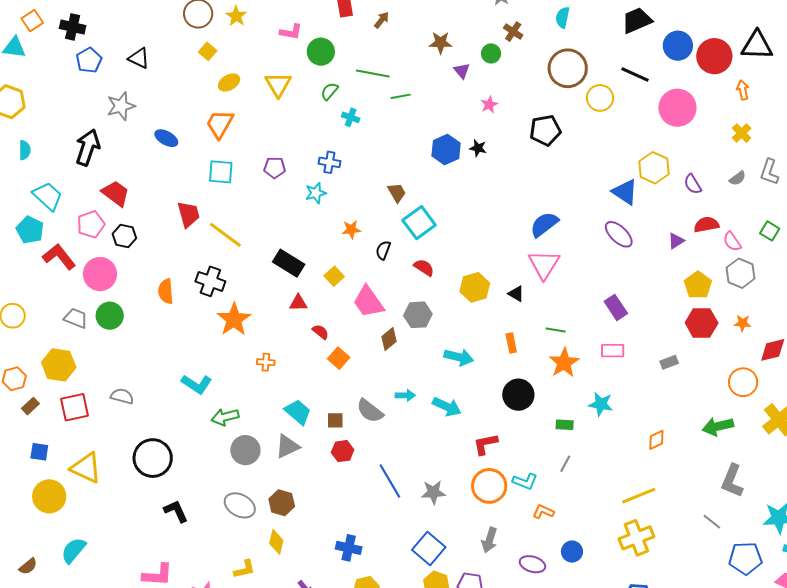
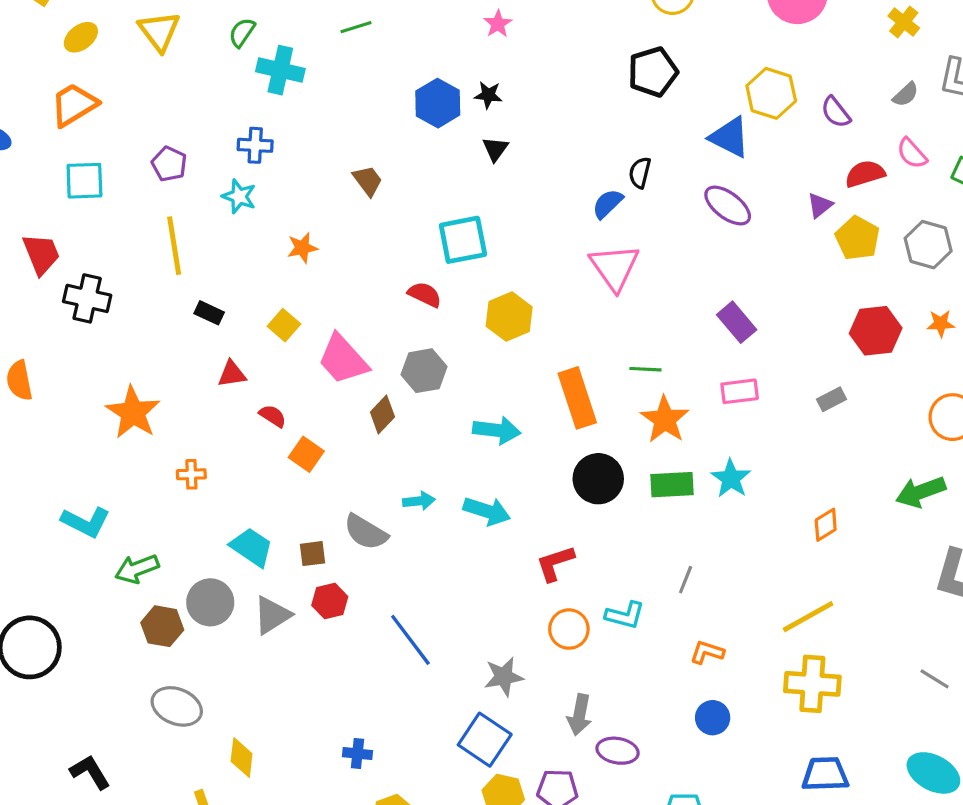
cyan cross: (351, 117) -> (280, 70), size x1.6
orange trapezoid: (220, 124) -> (74, 105), turned 36
black pentagon: (545, 130) -> (653, 72), moved
purple pentagon: (275, 168) -> (169, 164), turned 30
cyan star: (316, 193) -> (239, 196), turned -30
cyan square: (419, 223) -> (463, 240), moved, turned 32
blue semicircle: (544, 224) -> (608, 204), size x0.7
yellow line: (225, 235) -> (174, 246), moved, turned 51
pink semicircle: (732, 242) -> (912, 153), moved
black semicircle: (383, 250) -> (640, 173), moved
black rectangle: (289, 263) -> (209, 313), size x0.6
black cross: (210, 281) -> (87, 298), moved
yellow pentagon: (698, 285) -> (857, 238), moved
black triangle: (516, 294) -> (495, 149), moved, turned 42
orange rectangle: (511, 343) -> (577, 398), size x1.8
cyan star: (601, 404) -> (731, 478), turned 30
green rectangle: (565, 425) -> (672, 485), moved, size x1.5
gray triangle: (287, 446) -> (272, 615), moved
gray circle: (245, 450) -> (210, 602), moved
orange circle: (489, 486) -> (569, 629), size x0.7
gray star: (433, 492) -> (504, 677), moved
brown hexagon: (282, 503) -> (162, 626), moved
black L-shape: (176, 511) -> (90, 772), moved
orange L-shape: (543, 512) -> (707, 652), moved
gray line: (712, 522) -> (935, 679), moved
yellow cross: (636, 538) -> (812, 684), turned 32
blue cross: (349, 548) -> (357, 754), size x0.7
purple ellipse: (532, 564) -> (618, 751), moved

